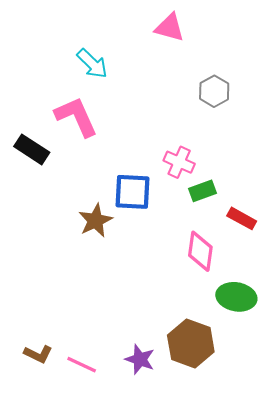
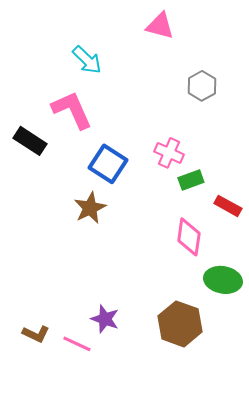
blue square: (133, 192) -> (108, 164), moved, turned 30
purple star: (140, 359) -> (105, 319), moved

